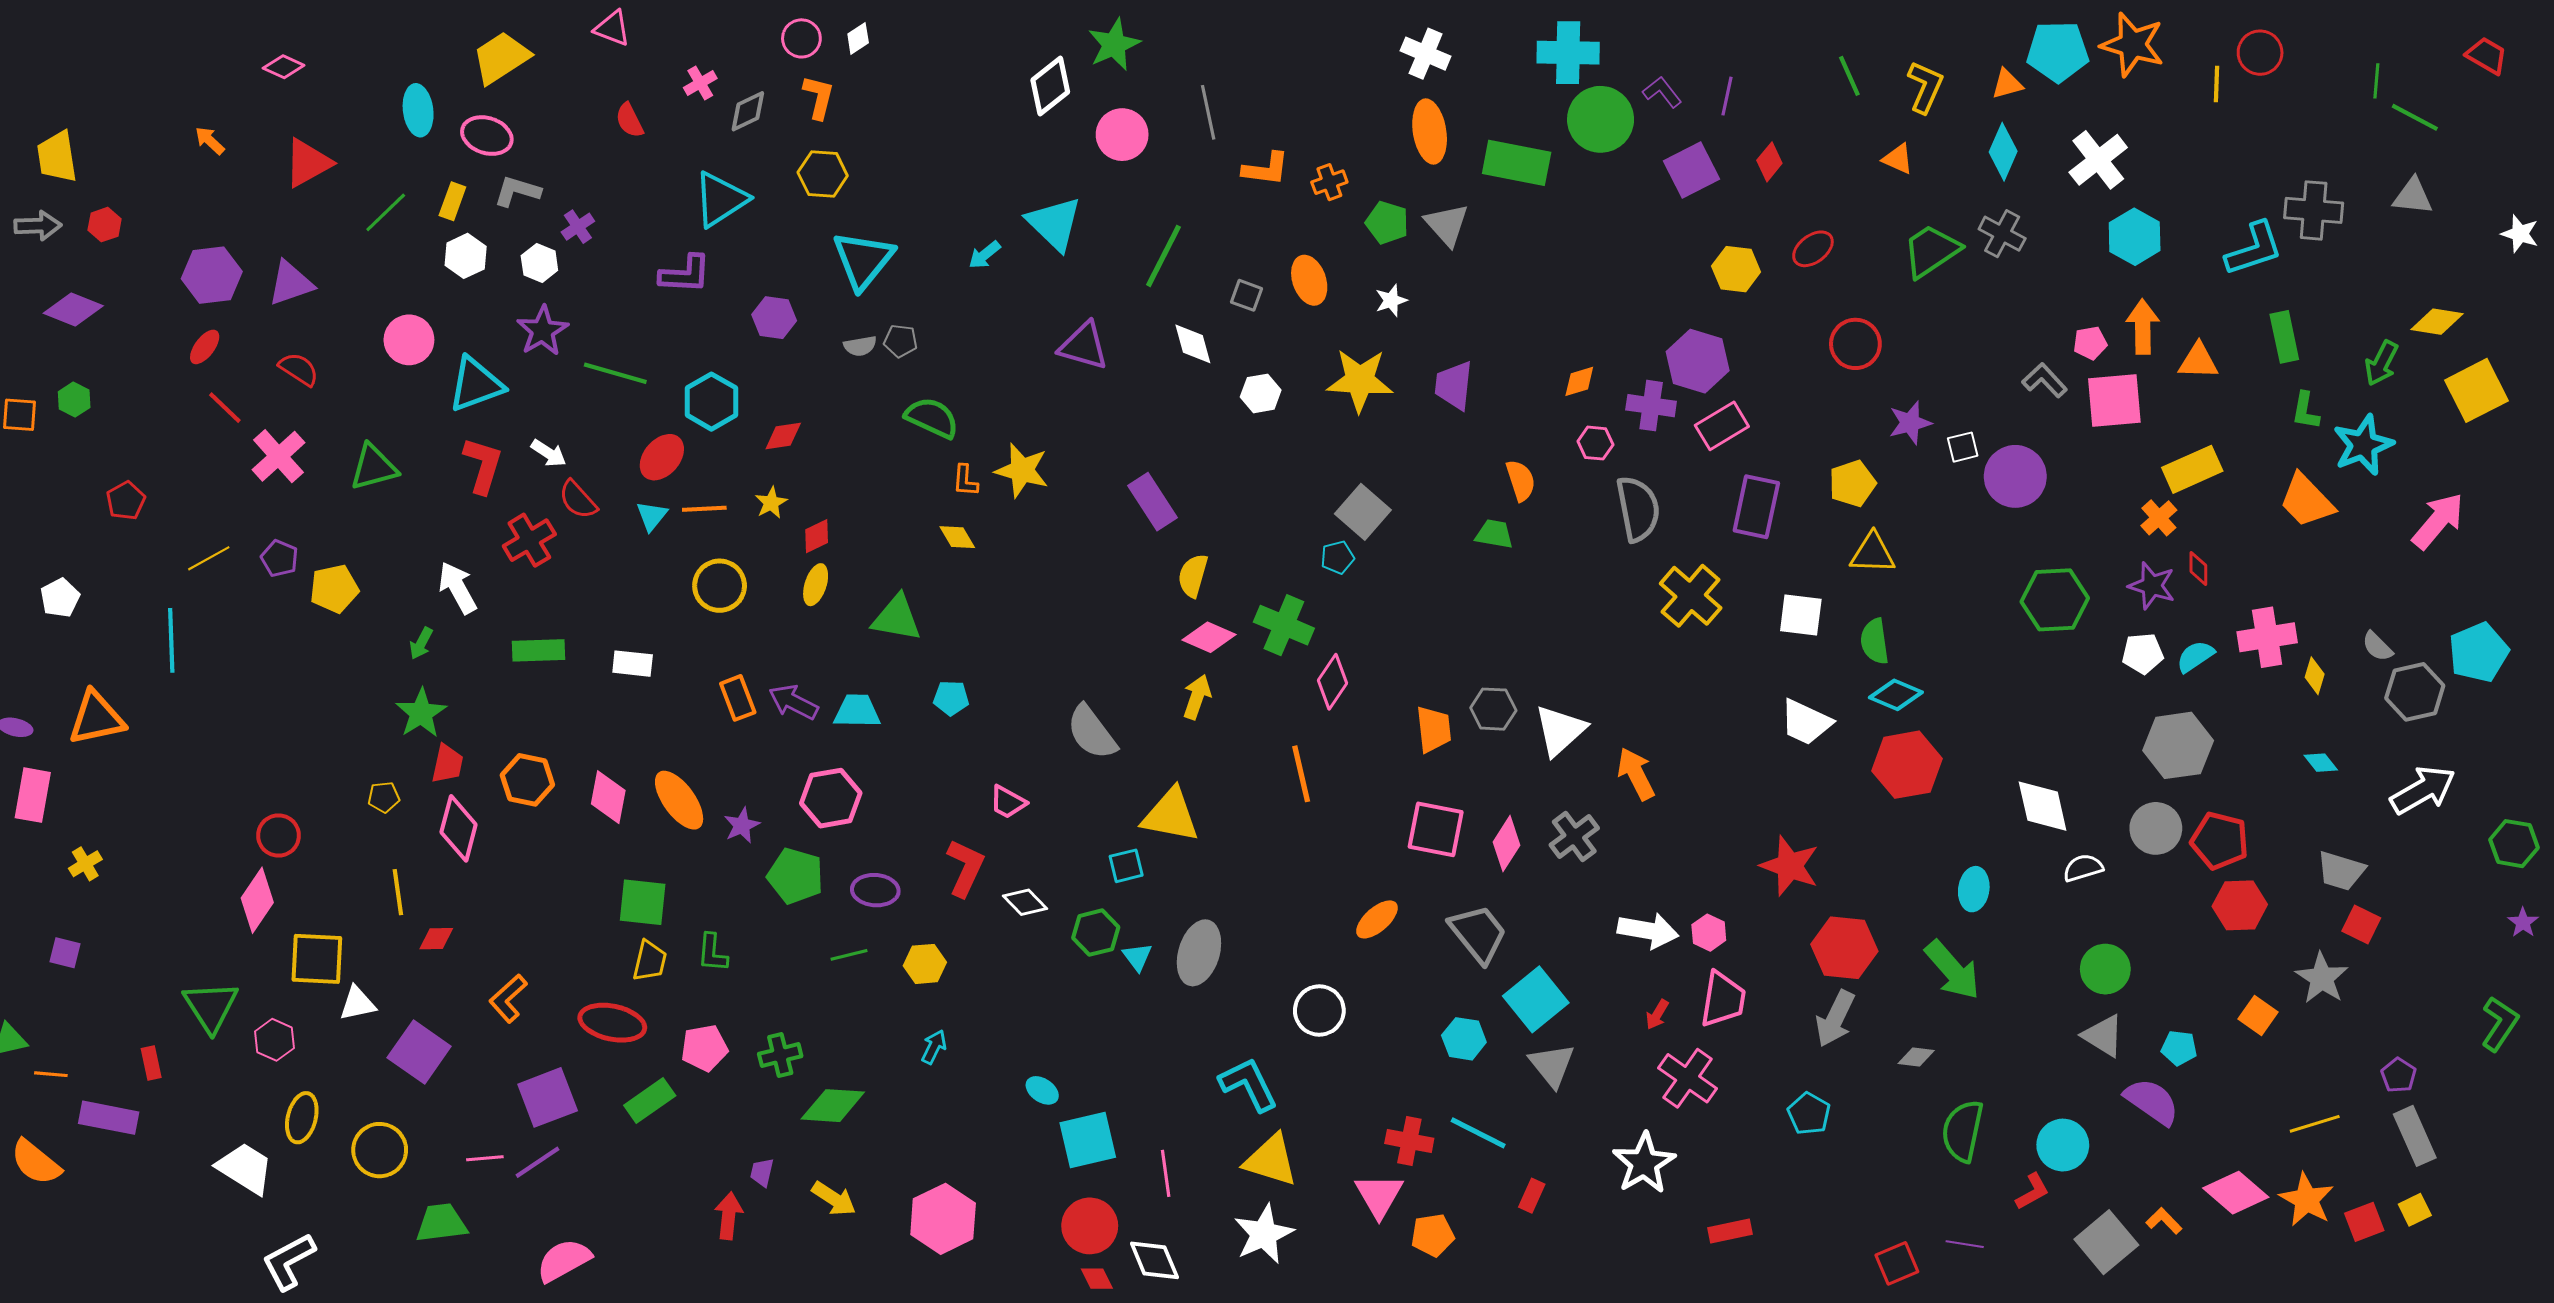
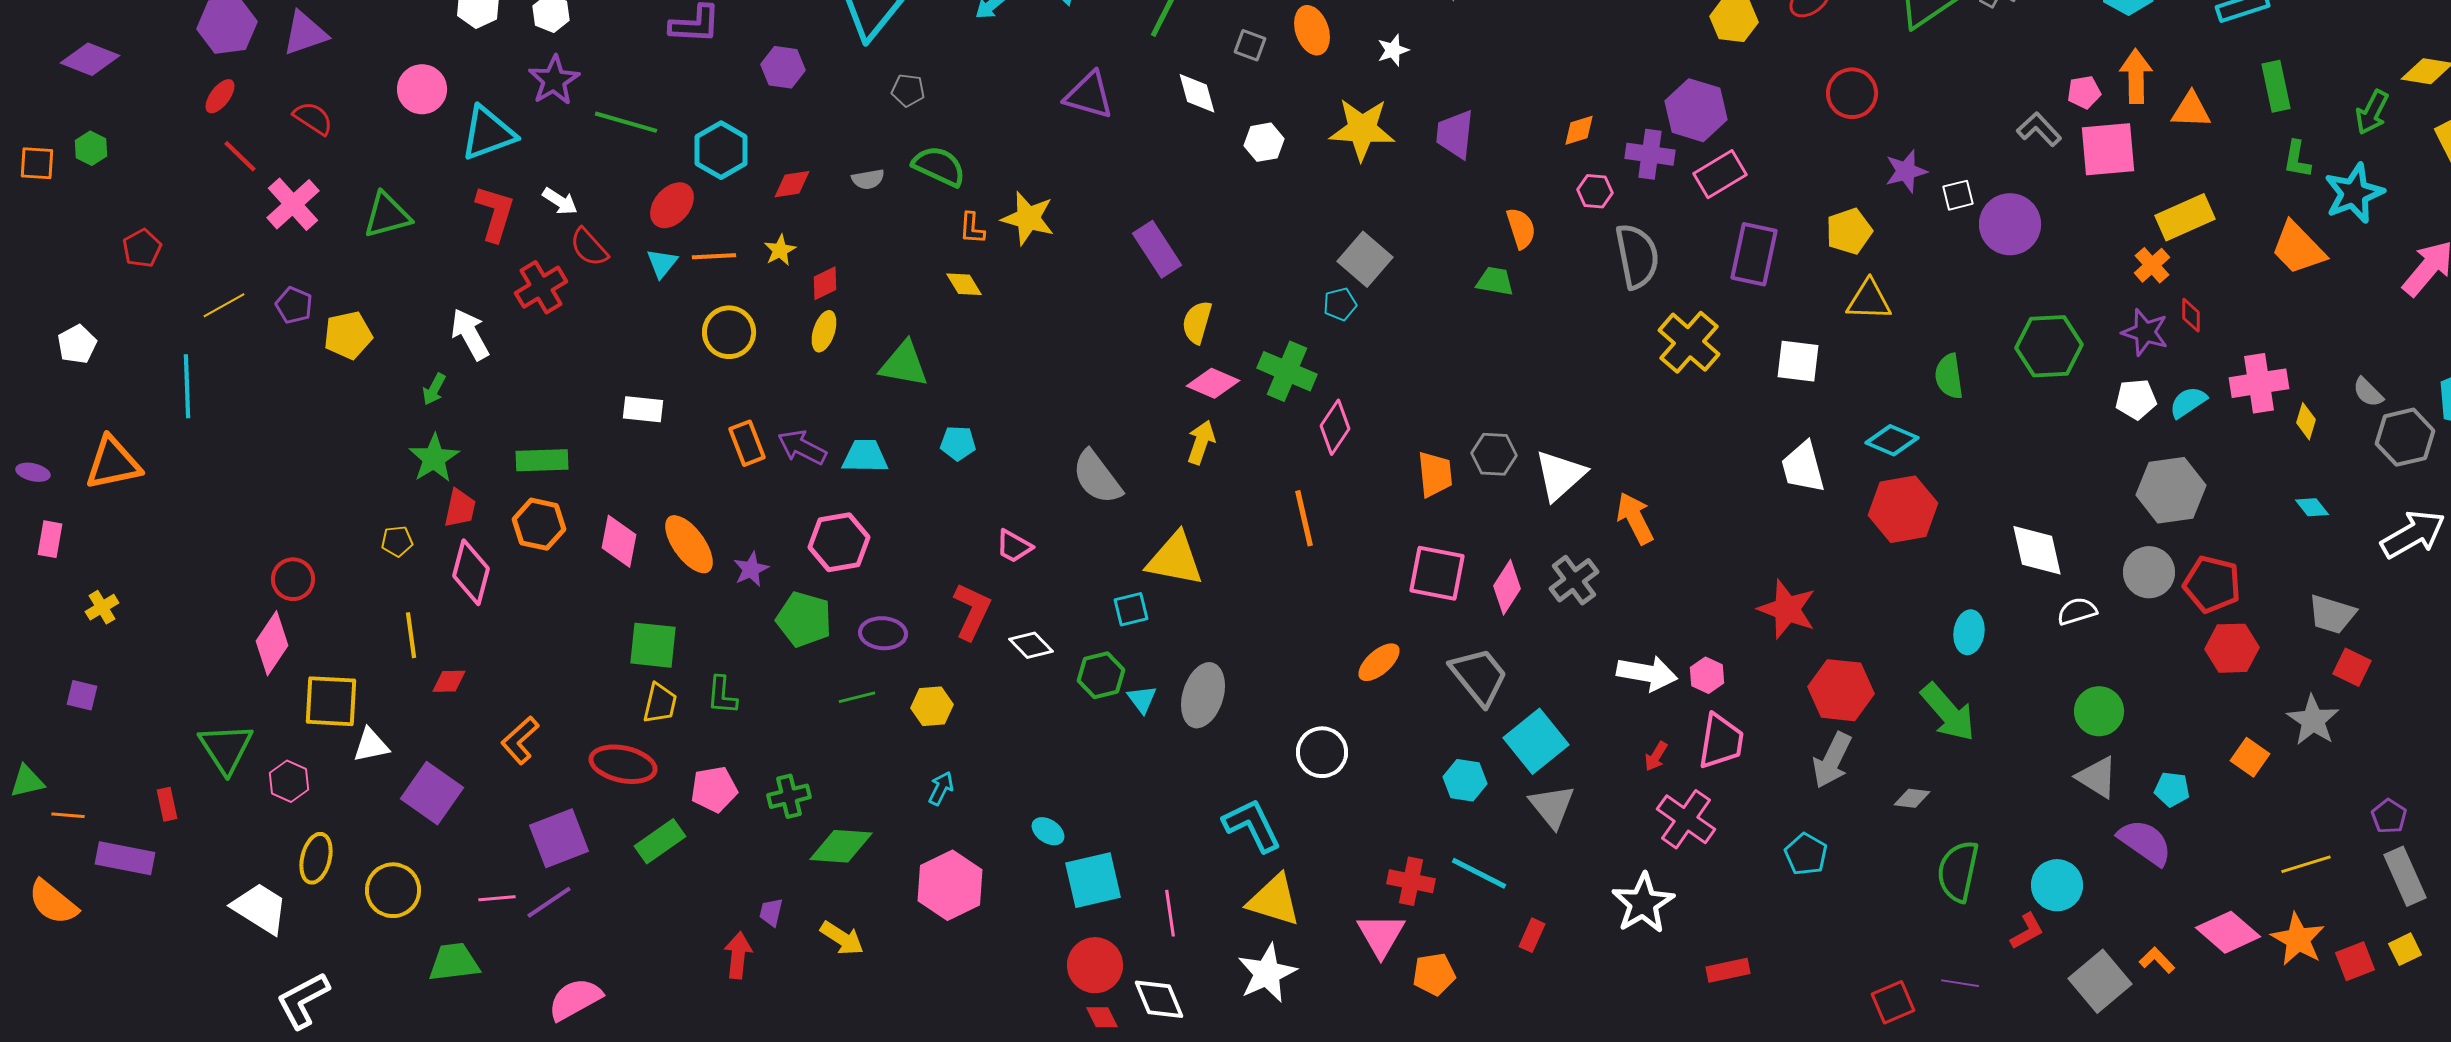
gray semicircle: (860, 346) -> (868, 179), moved
green semicircle: (1875, 641) -> (1949, 376), moved
green rectangle: (538, 650) -> (542, 460), moved
white trapezoid: (1806, 722) -> (1803, 467), turned 50
pink rectangle: (33, 795) -> (50, 539), size x0.7
pink hexagon: (943, 1219) -> (950, 885), moved

